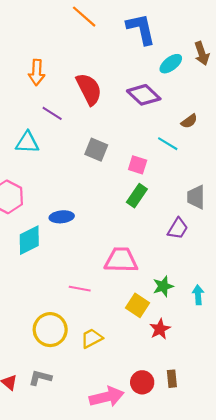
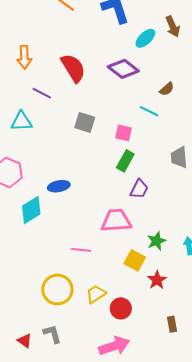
purple trapezoid: (178, 228) -> (139, 189), moved
gray L-shape: (40, 378) -> (52, 334), turned 65
red circle: (142, 382) -> (121, 308), moved

